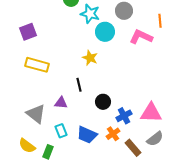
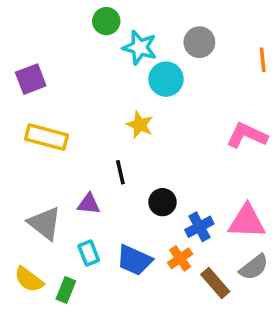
pink L-shape: (141, 37) -> (247, 135), moved

